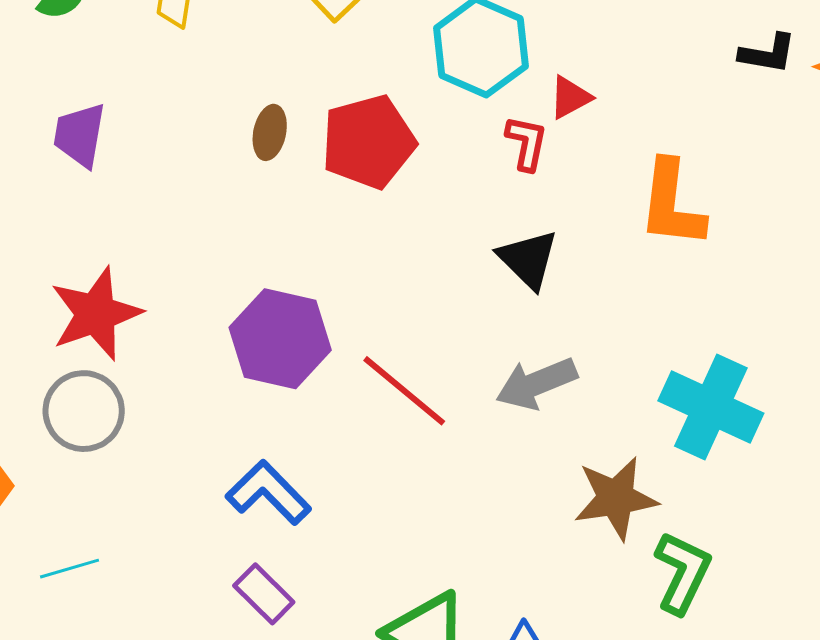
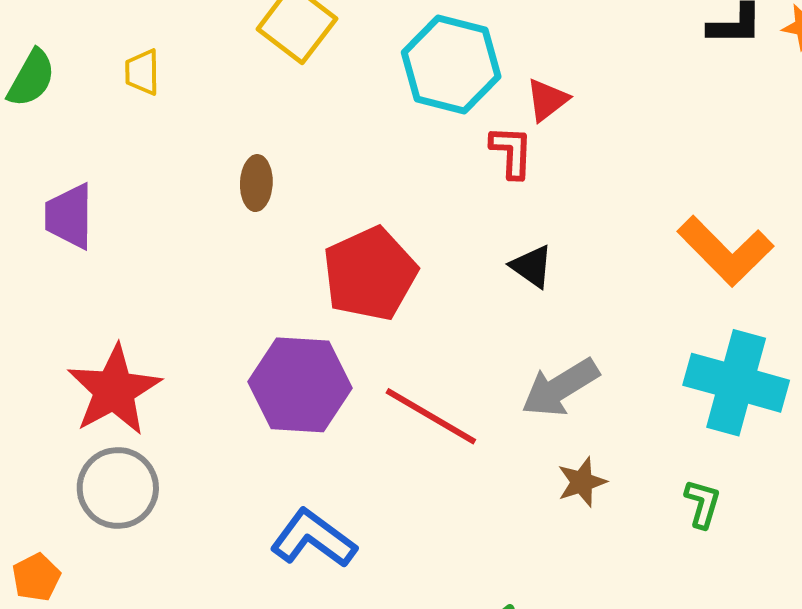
red pentagon: (368, 142) -> (370, 274), moved
orange L-shape: (672, 204) -> (725, 251), moved, turned -42
black triangle: (528, 259) -> (532, 266), size x0.7
brown star: (616, 498) -> (582, 482), moved, size x0.6
green L-shape: (682, 573) -> (702, 504), moved, size x0.6

